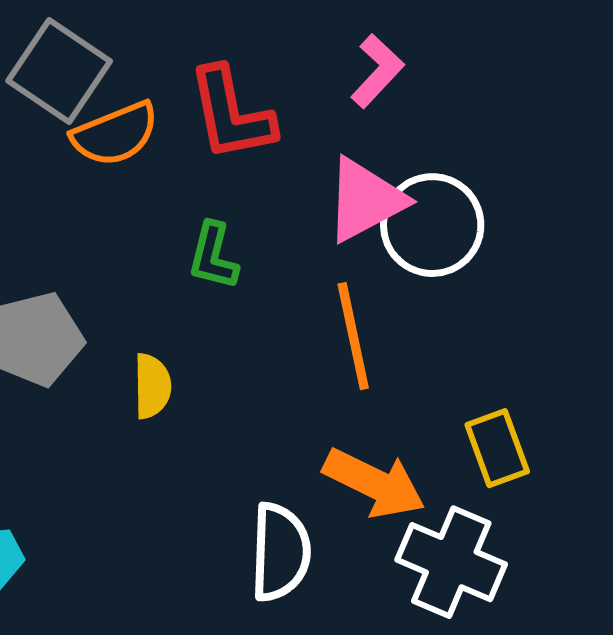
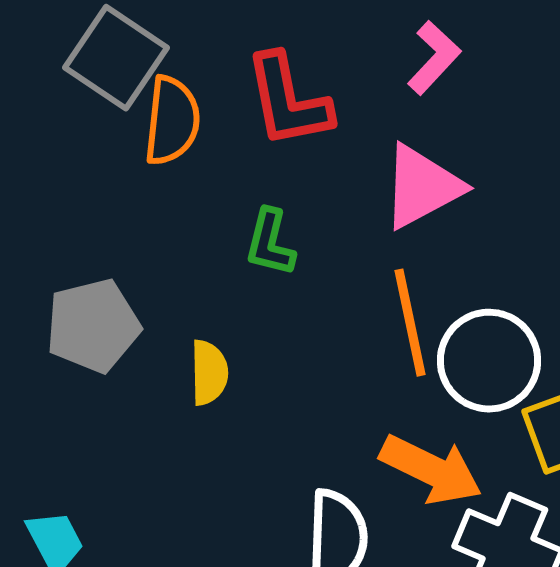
orange semicircle: (115, 134) -> (172, 121), turned -62
white circle: (432, 225) -> (489, 361), moved

